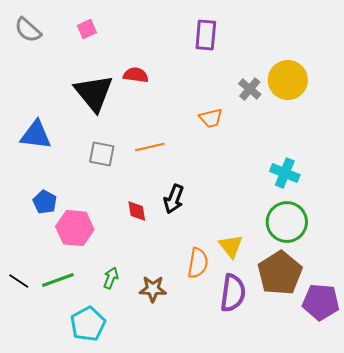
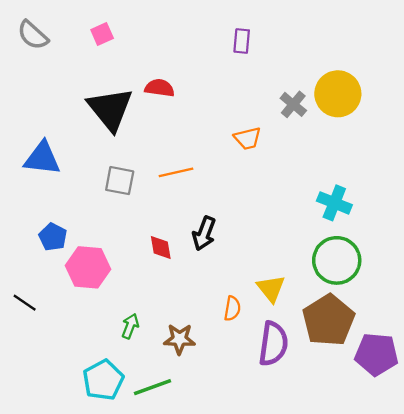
purple rectangle: (206, 35) -> (242, 41), size x0.7
orange semicircle: (198, 263) -> (232, 308), size x0.7
green line: (58, 280) -> (153, 387), moved
black line: (19, 281) -> (25, 303), moved

